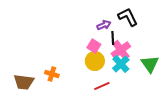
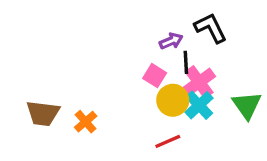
yellow circle: (95, 61) -> (173, 100), moved
orange cross: (52, 74) -> (86, 122), turned 32
brown trapezoid: (24, 82) -> (43, 113), moved

